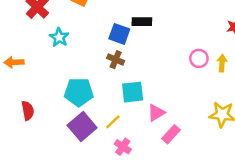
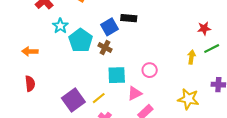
blue square: (119, 34) -> (110, 27), turned 36
pink circle: (199, 58) -> (150, 70), moved
orange arrow: (14, 62) -> (30, 51), moved
cyan pentagon: (79, 92) -> (81, 40), moved, turned 30

